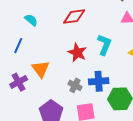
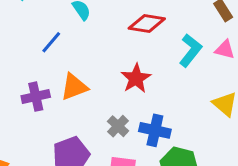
cyan L-shape: (104, 45) -> (191, 50), moved
orange triangle: (41, 69) -> (74, 87), turned 30

